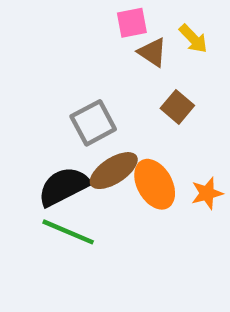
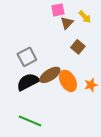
brown triangle: (152, 52) -> (67, 23), turned 40
gray square: (93, 123) -> (27, 57), moved
green line: (68, 232) -> (30, 121), moved

